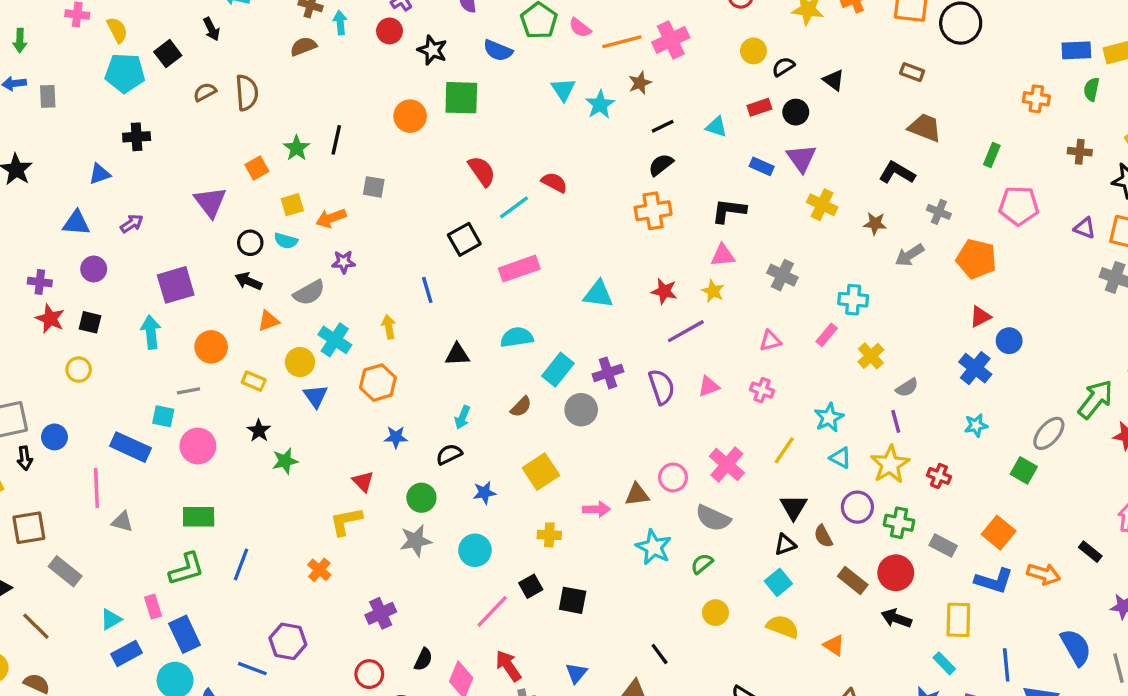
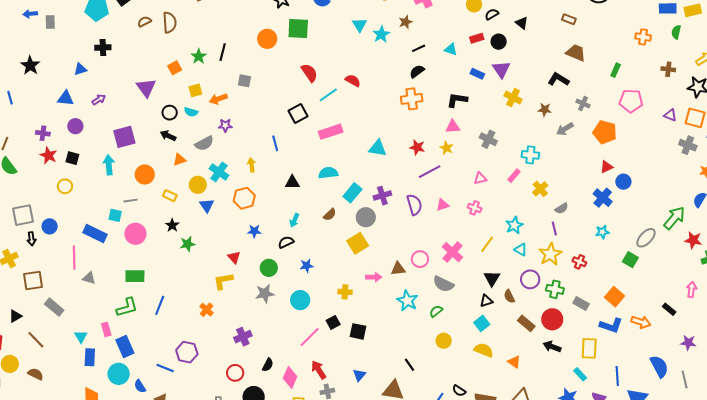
yellow square: (541, 472) -> (358, 243), moved
cyan triangle: (111, 619) -> (81, 337), turned -32
blue rectangle: (126, 653) -> (90, 357), turned -60

